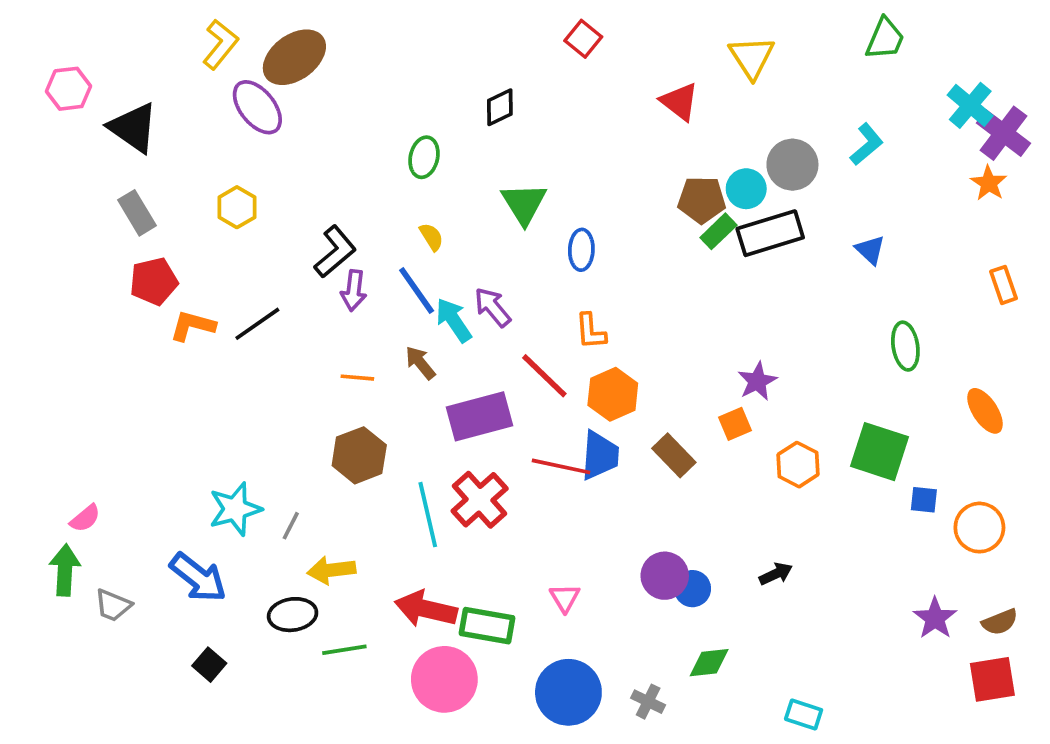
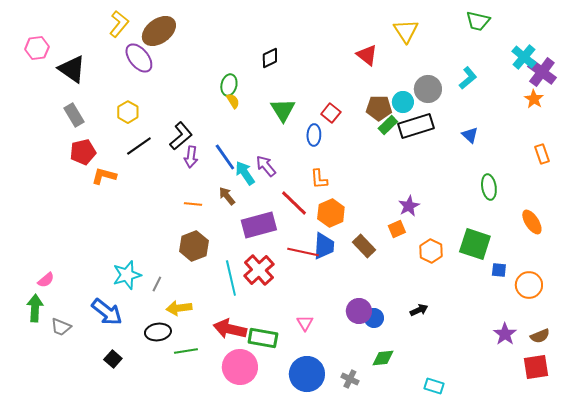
red square: (583, 39) -> (331, 113), moved
green trapezoid: (885, 39) -> (478, 21), turned 80
yellow semicircle: (431, 237) -> (233, 101), moved
black line: (257, 324) -> (139, 146), moved

